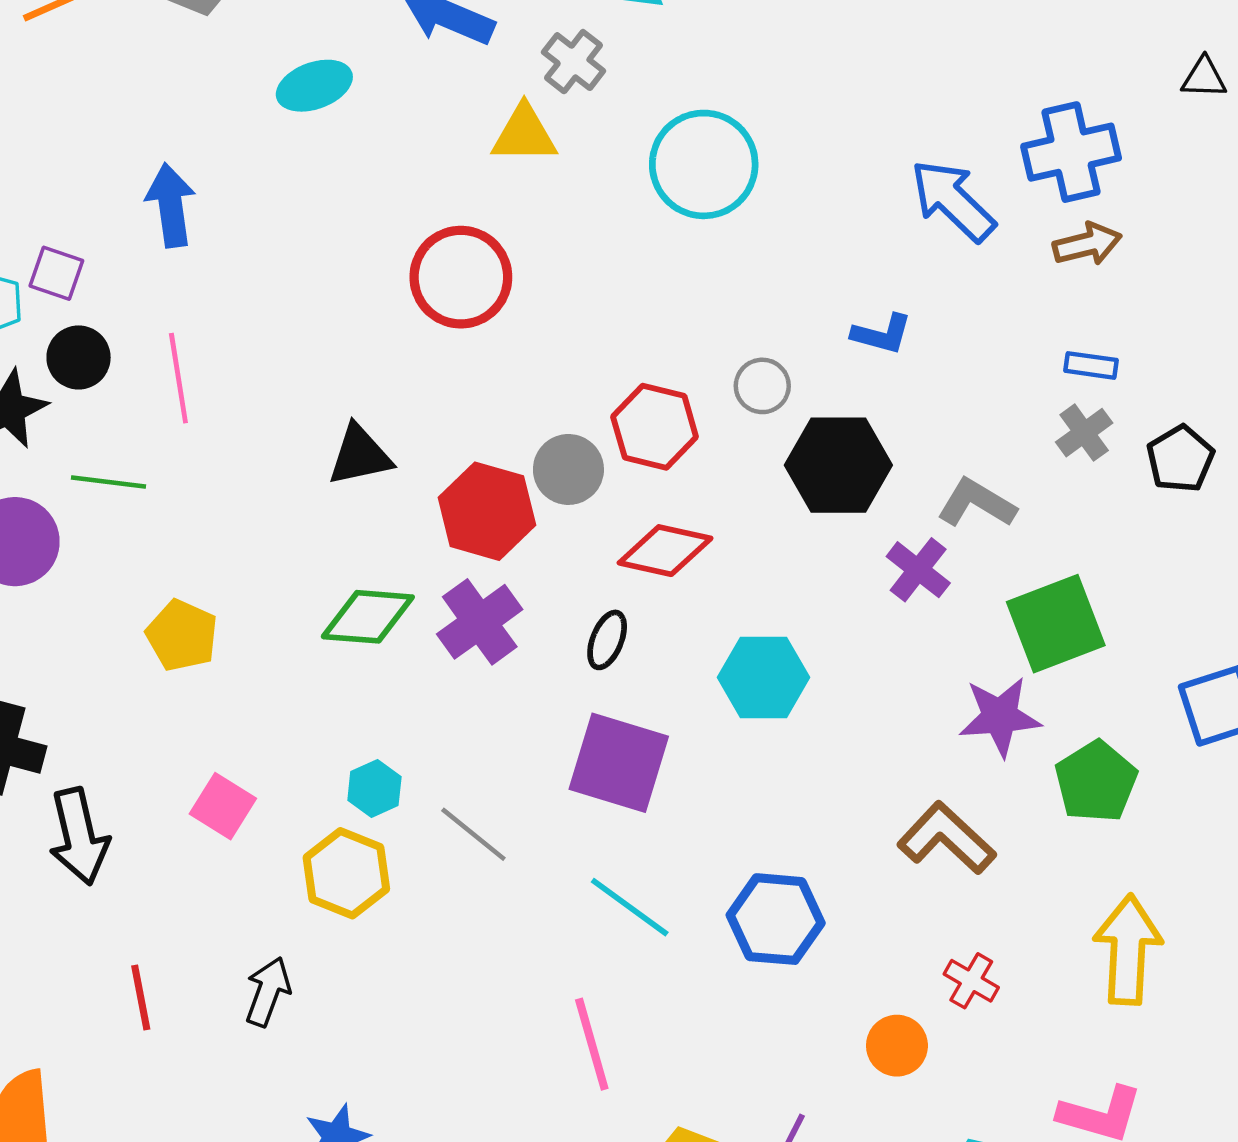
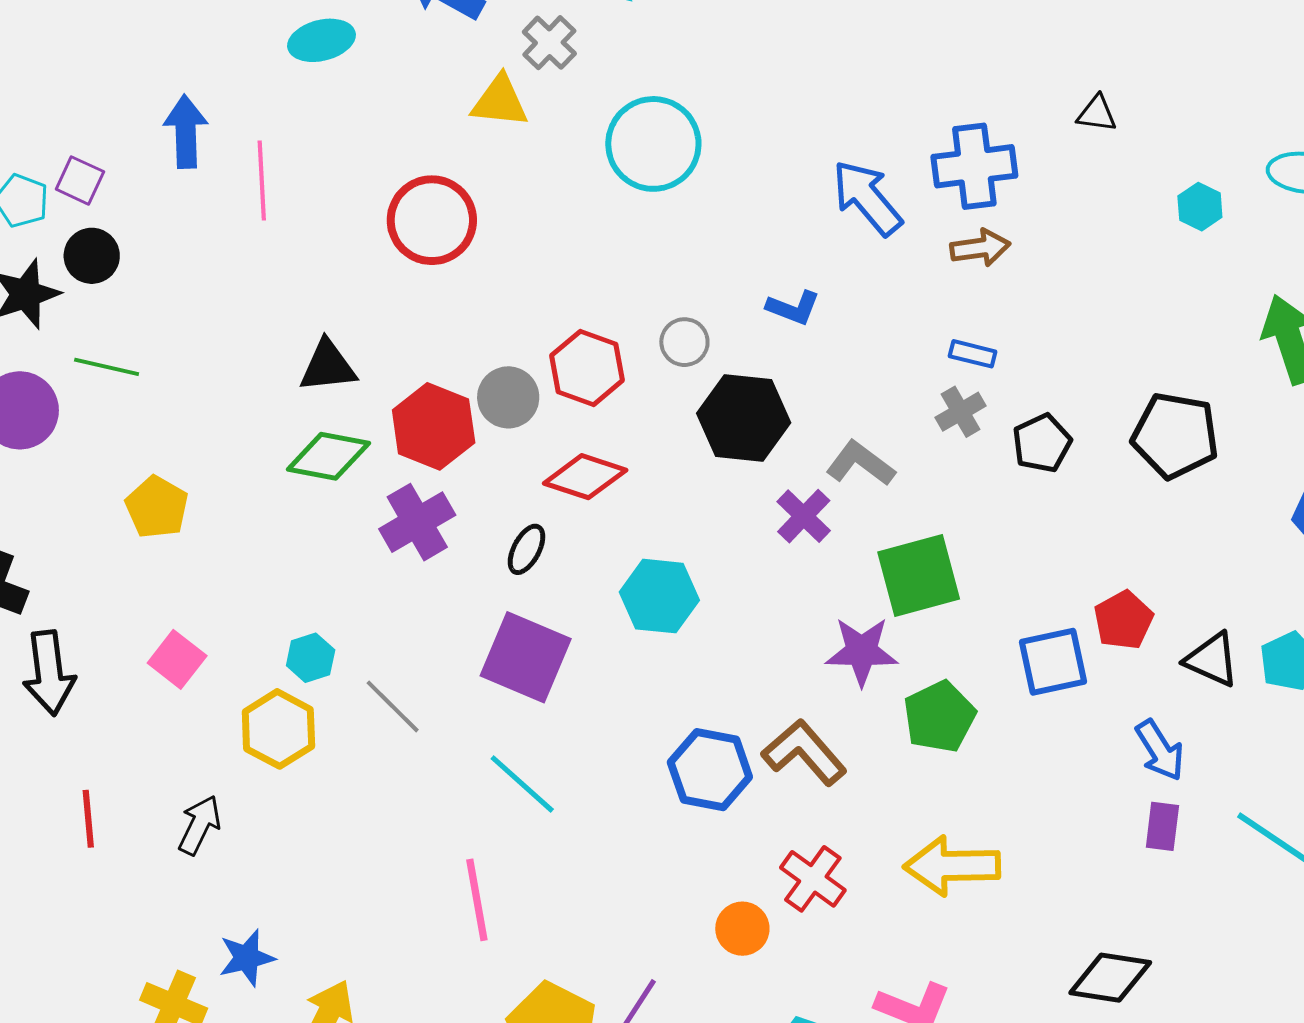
pink line: (178, 378) -> (262, 180), moved
green diamond: (368, 617) -> (328, 456), moved
blue hexagon: (776, 919) -> (710, 770), moved
yellow arrow: (1128, 950) -> (952, 866), turned -100
red cross: (971, 981) -> (813, 879), size x1.4

